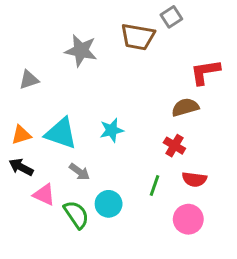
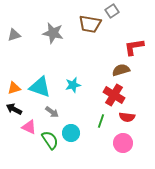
gray triangle: (29, 80) -> (14, 35), moved
red cross: (174, 146) -> (114, 95), size x1.5

